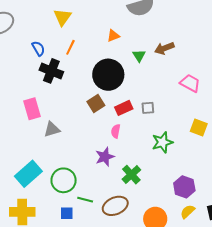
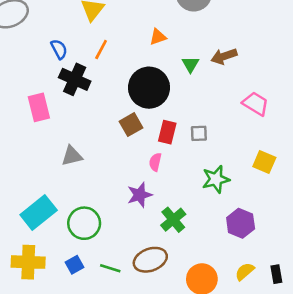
red rectangle: (124, 108) -> (167, 132), turned -54
pink rectangle: (32, 109) -> (39, 107), moved
purple hexagon: (184, 187) -> (241, 223), moved
green line: (85, 200) -> (110, 268), moved
blue square: (67, 213) -> (74, 265), moved, turned -32

